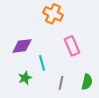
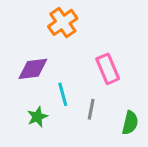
orange cross: (53, 14) -> (63, 22), moved, turned 30
gray line: (61, 83) -> (91, 109), moved

